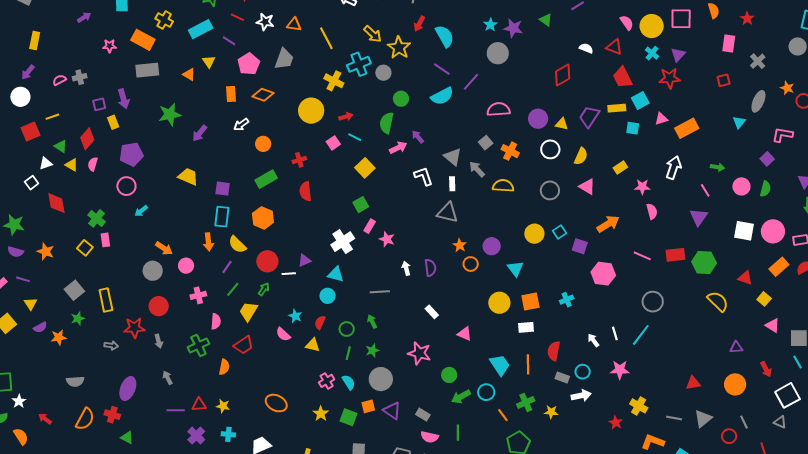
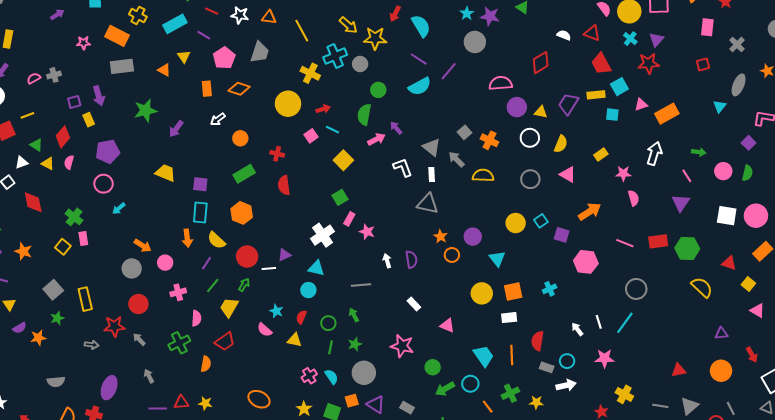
yellow star: (399, 48) -> (375, 38), turned -30
pink semicircle: (499, 109) -> (501, 83), moved
red cross: (299, 160) -> (277, 154), turned 32
gray arrow: (159, 341) -> (139, 339), turned 152

